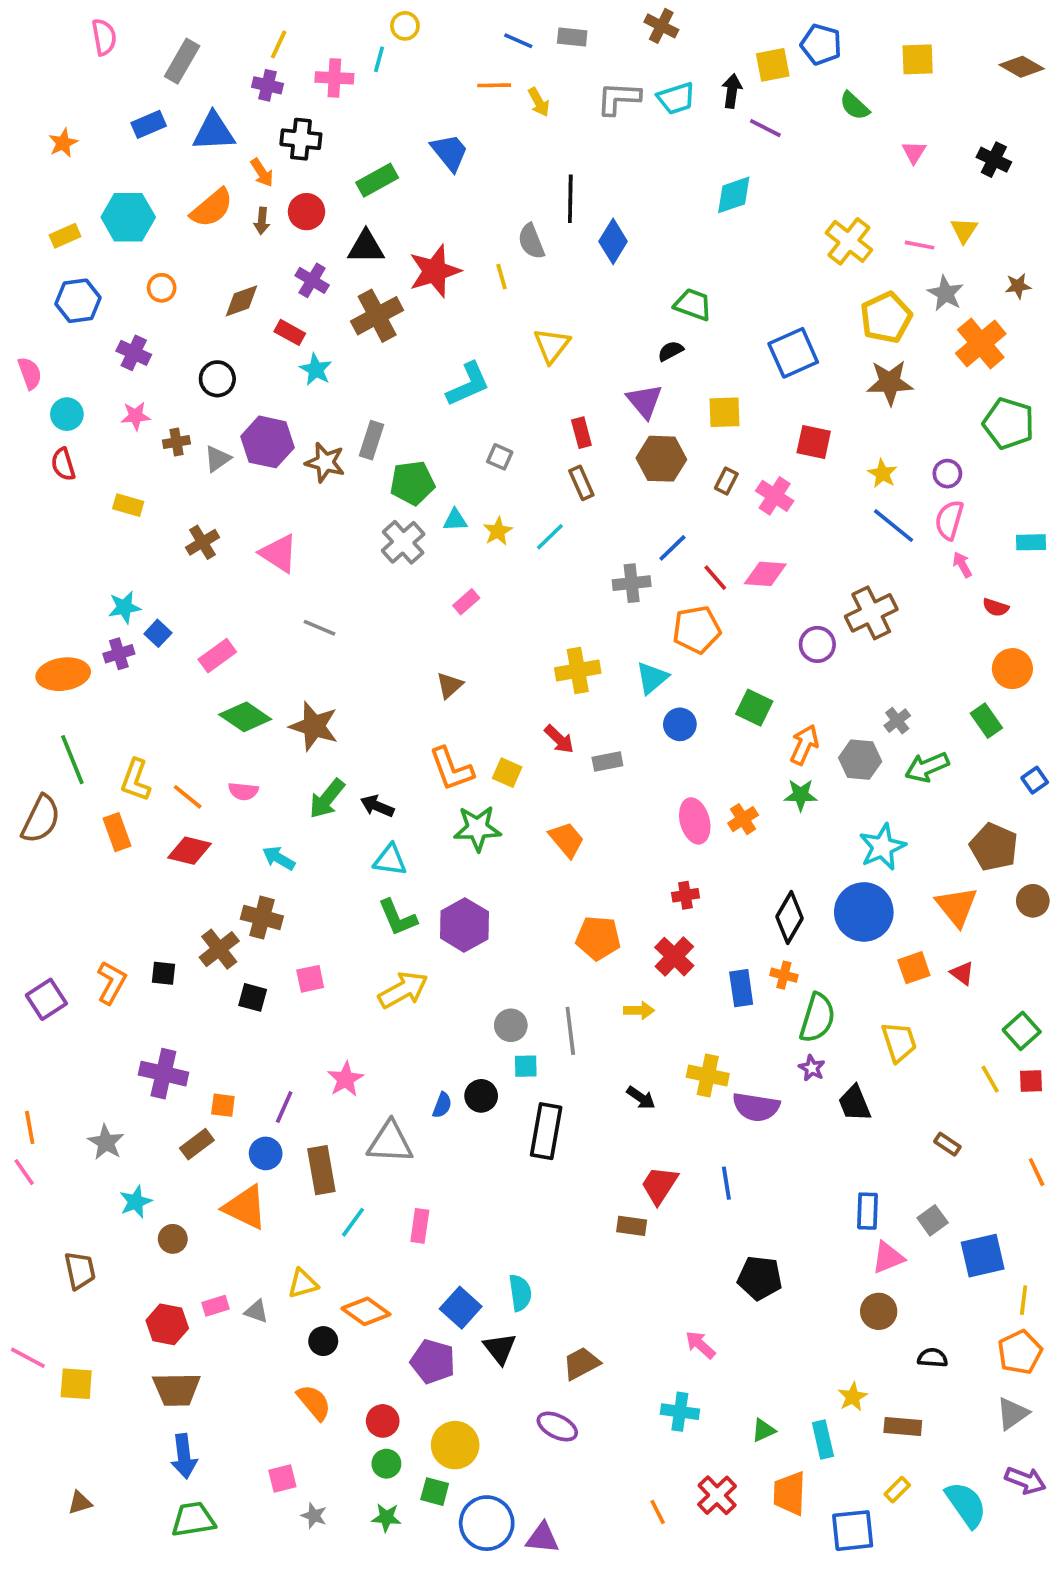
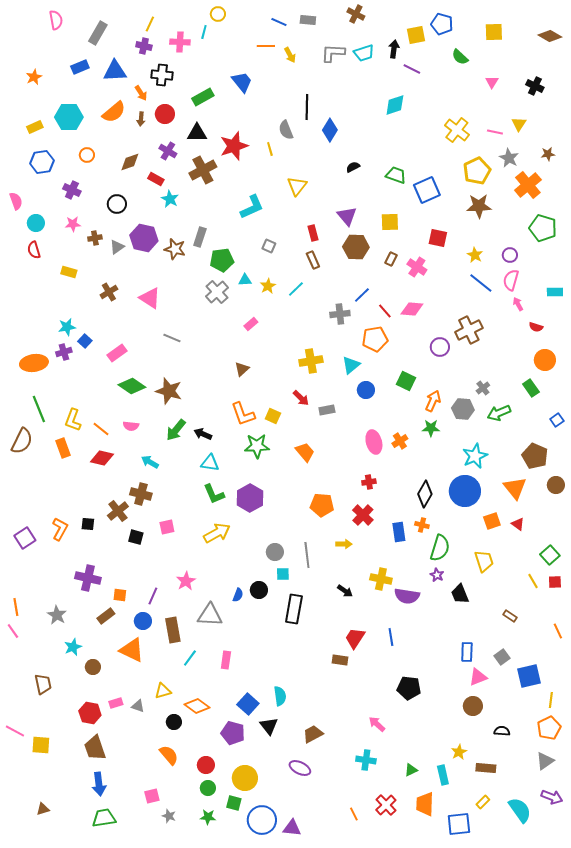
green trapezoid: (693, 305) -> (396, 175), moved
black semicircle: (671, 351) -> (353, 167), moved
brown trapezoid: (176, 1389) -> (95, 748), turned 72

